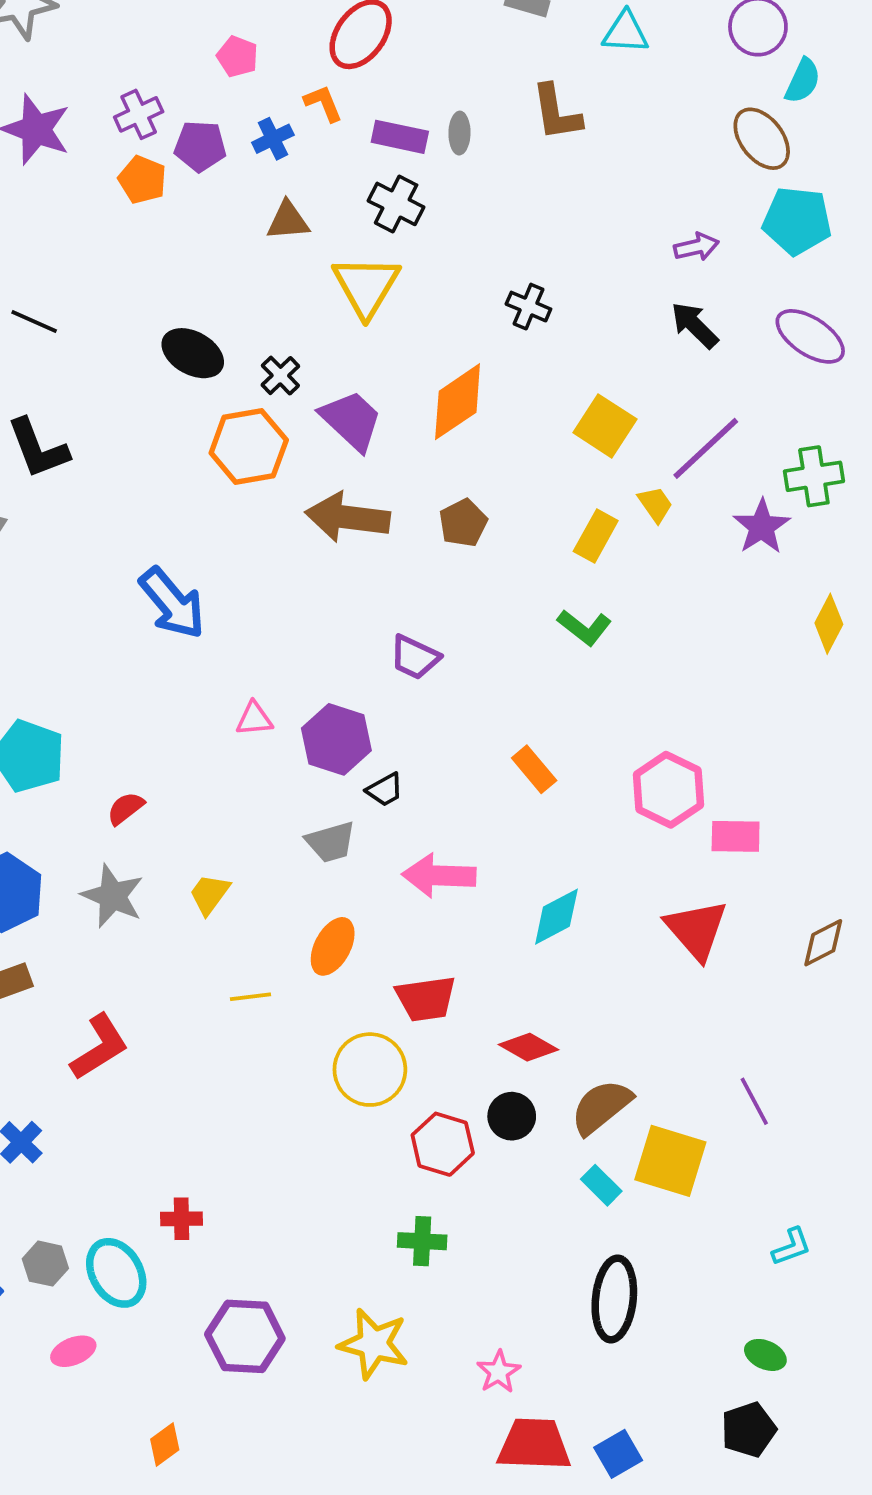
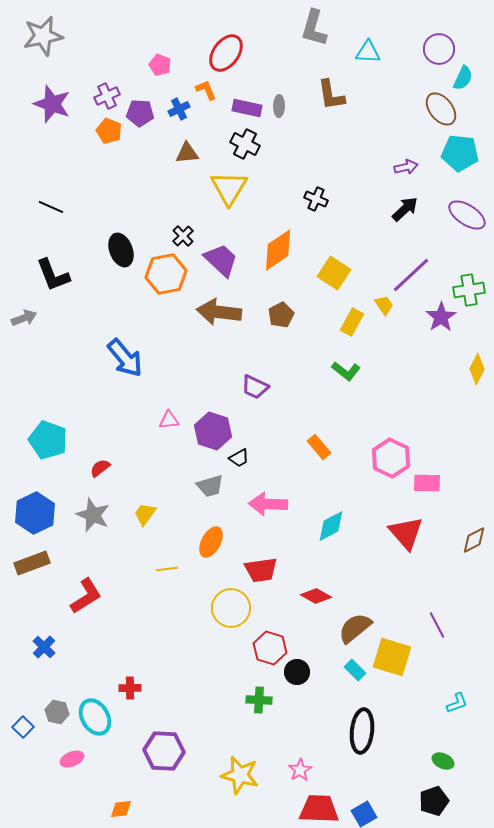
black arrow: (695, 325) -> (405, 209), turned 92
black ellipse: (193, 353) -> (121, 250), moved, turned 40
yellow square: (605, 426) -> (334, 273), moved
black circle: (512, 1116) -> (297, 672), moved
yellow star: (374, 1344) -> (240, 775), moved
orange diamond: (165, 1445) -> (121, 809), turned 30

